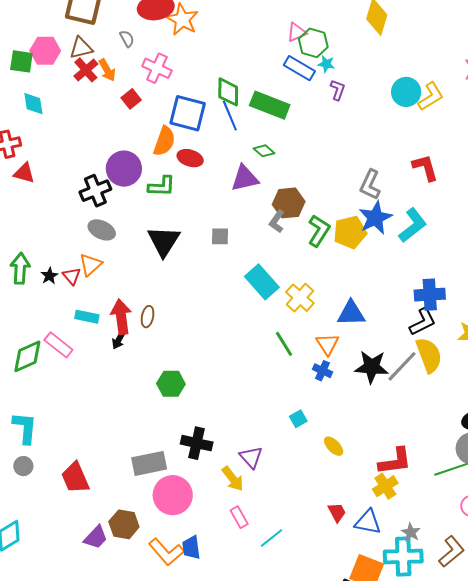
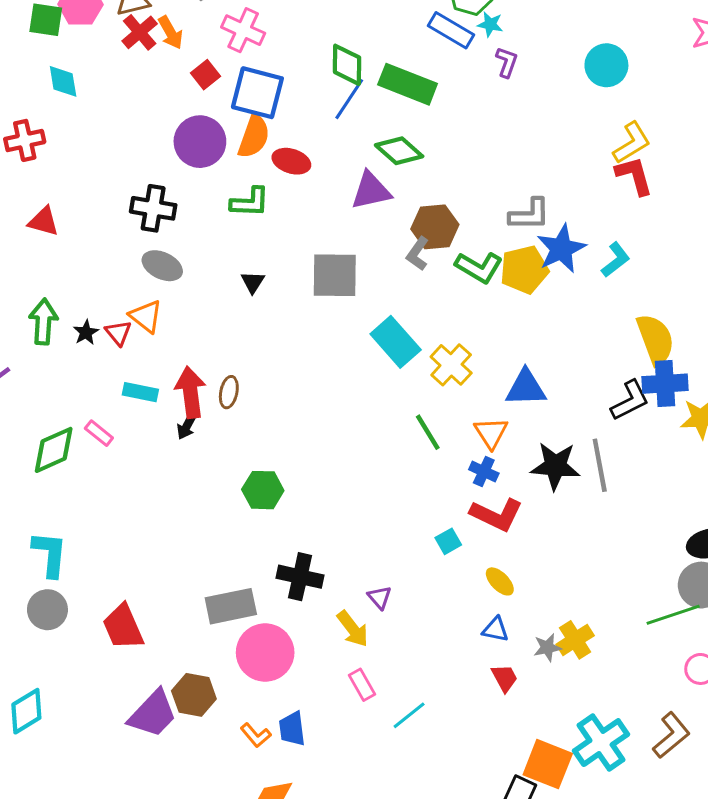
yellow L-shape: (431, 97) -> (632, 143), moved
blue square: (188, 113) -> (257, 93), moved
blue line: (230, 115) -> (349, 99), turned 56
green diamond: (264, 151) -> (399, 151), size x1.5
purple circle: (124, 169) -> (200, 142), moved
red triangle: (24, 173) -> (44, 221), moved
gray L-shape: (370, 185) -> (530, 214), moved, turned -116
black cross: (95, 191) -> (153, 208), turned 32
cyan L-shape: (413, 225) -> (616, 260), size x0.7
green L-shape: (319, 231) -> (479, 267), turned 88
gray square: (220, 236) -> (335, 275), size x1.8
black triangle: (164, 241) -> (253, 282), size x0.5
orange triangle: (90, 265) -> (146, 316), turned -40
blue cross: (430, 295) -> (665, 384), moved
pink rectangle: (58, 345) -> (99, 433), size x0.7
yellow semicircle: (429, 355) -> (655, 339), moved
gray line: (402, 366) -> (600, 465), turned -54
purple triangle: (251, 457) -> (379, 597), size x0.7
red L-shape: (395, 461) -> (497, 515), moved, turned 33
gray circle: (23, 466) -> (47, 610), size x1.4
blue triangle: (368, 522) -> (496, 629), moved, size x0.7
gray star: (411, 532) -> (547, 648), moved, turned 30
purple trapezoid: (96, 537) -> (153, 714), size x1.4
orange L-shape: (166, 552) -> (256, 735), size x0.6
cyan cross: (403, 557) -> (601, 743), turned -33

